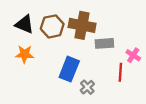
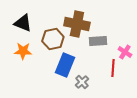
brown hexagon: (52, 26) -> (53, 39), moved

